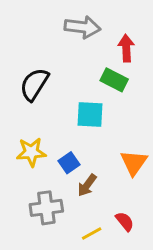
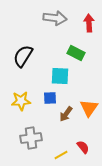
red arrow: (126, 48) -> (89, 23), moved
blue square: (69, 163) -> (50, 98), moved, turned 32
brown arrow: (87, 185) -> (66, 114), moved

